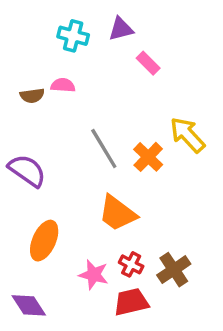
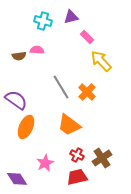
yellow arrow: (187, 135) -> (101, 61), moved
orange ellipse: (44, 241) -> (26, 127), moved
pink star: (94, 275) -> (45, 163), moved, turned 30

